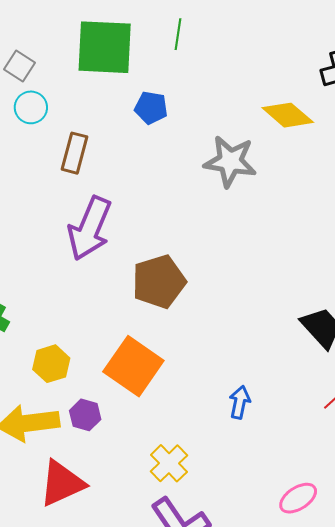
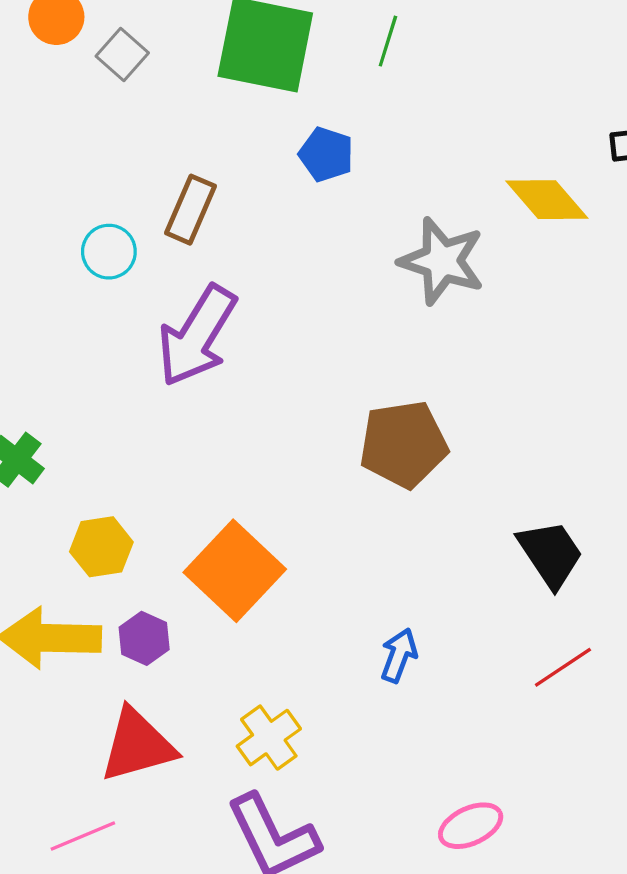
cyan circle: (31, 107) -> (109, 252), moved
brown pentagon: (159, 282) -> (403, 444), moved
red triangle: (62, 483) -> (138, 745), moved

